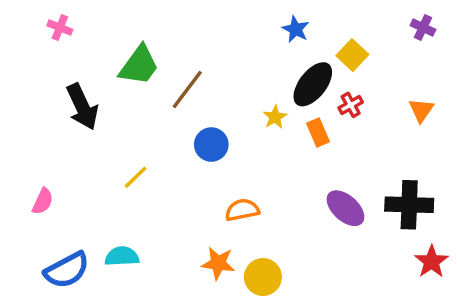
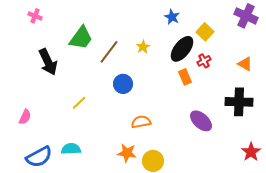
purple cross: (423, 28) -> (246, 16), size x1.6
orange triangle: (421, 110) -> (245, 64), turned -35
yellow star: (275, 117) -> (143, 47), moved
black cross: (409, 205) -> (239, 102), moved

